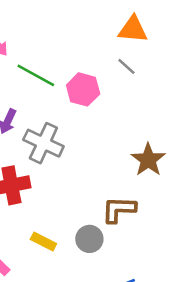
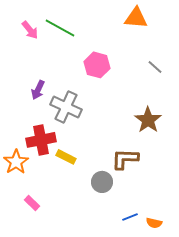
gray line: (126, 66) -> (155, 67), moved
green line: (36, 75) -> (60, 28), moved
yellow rectangle: (43, 241) -> (66, 157), moved

